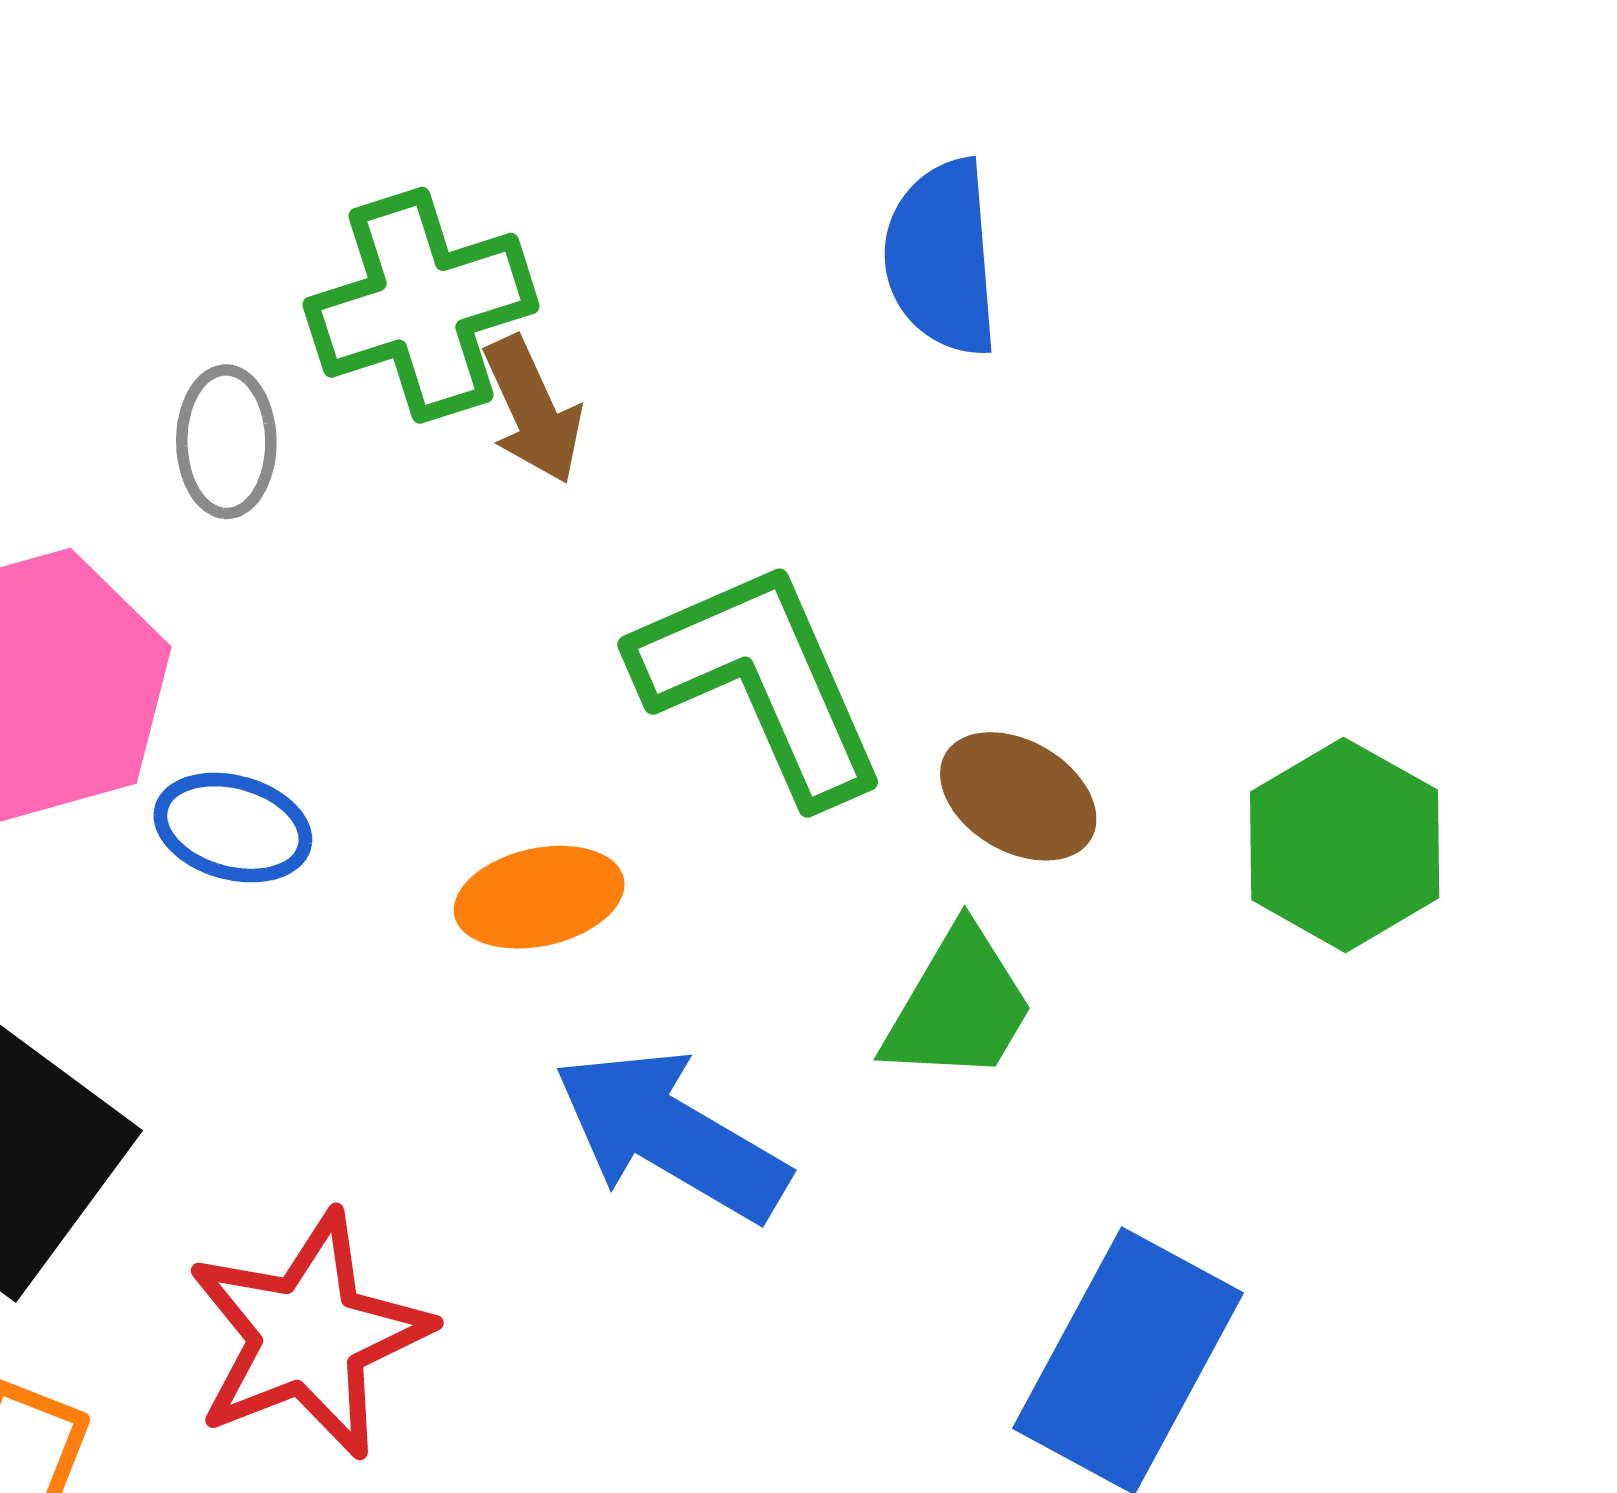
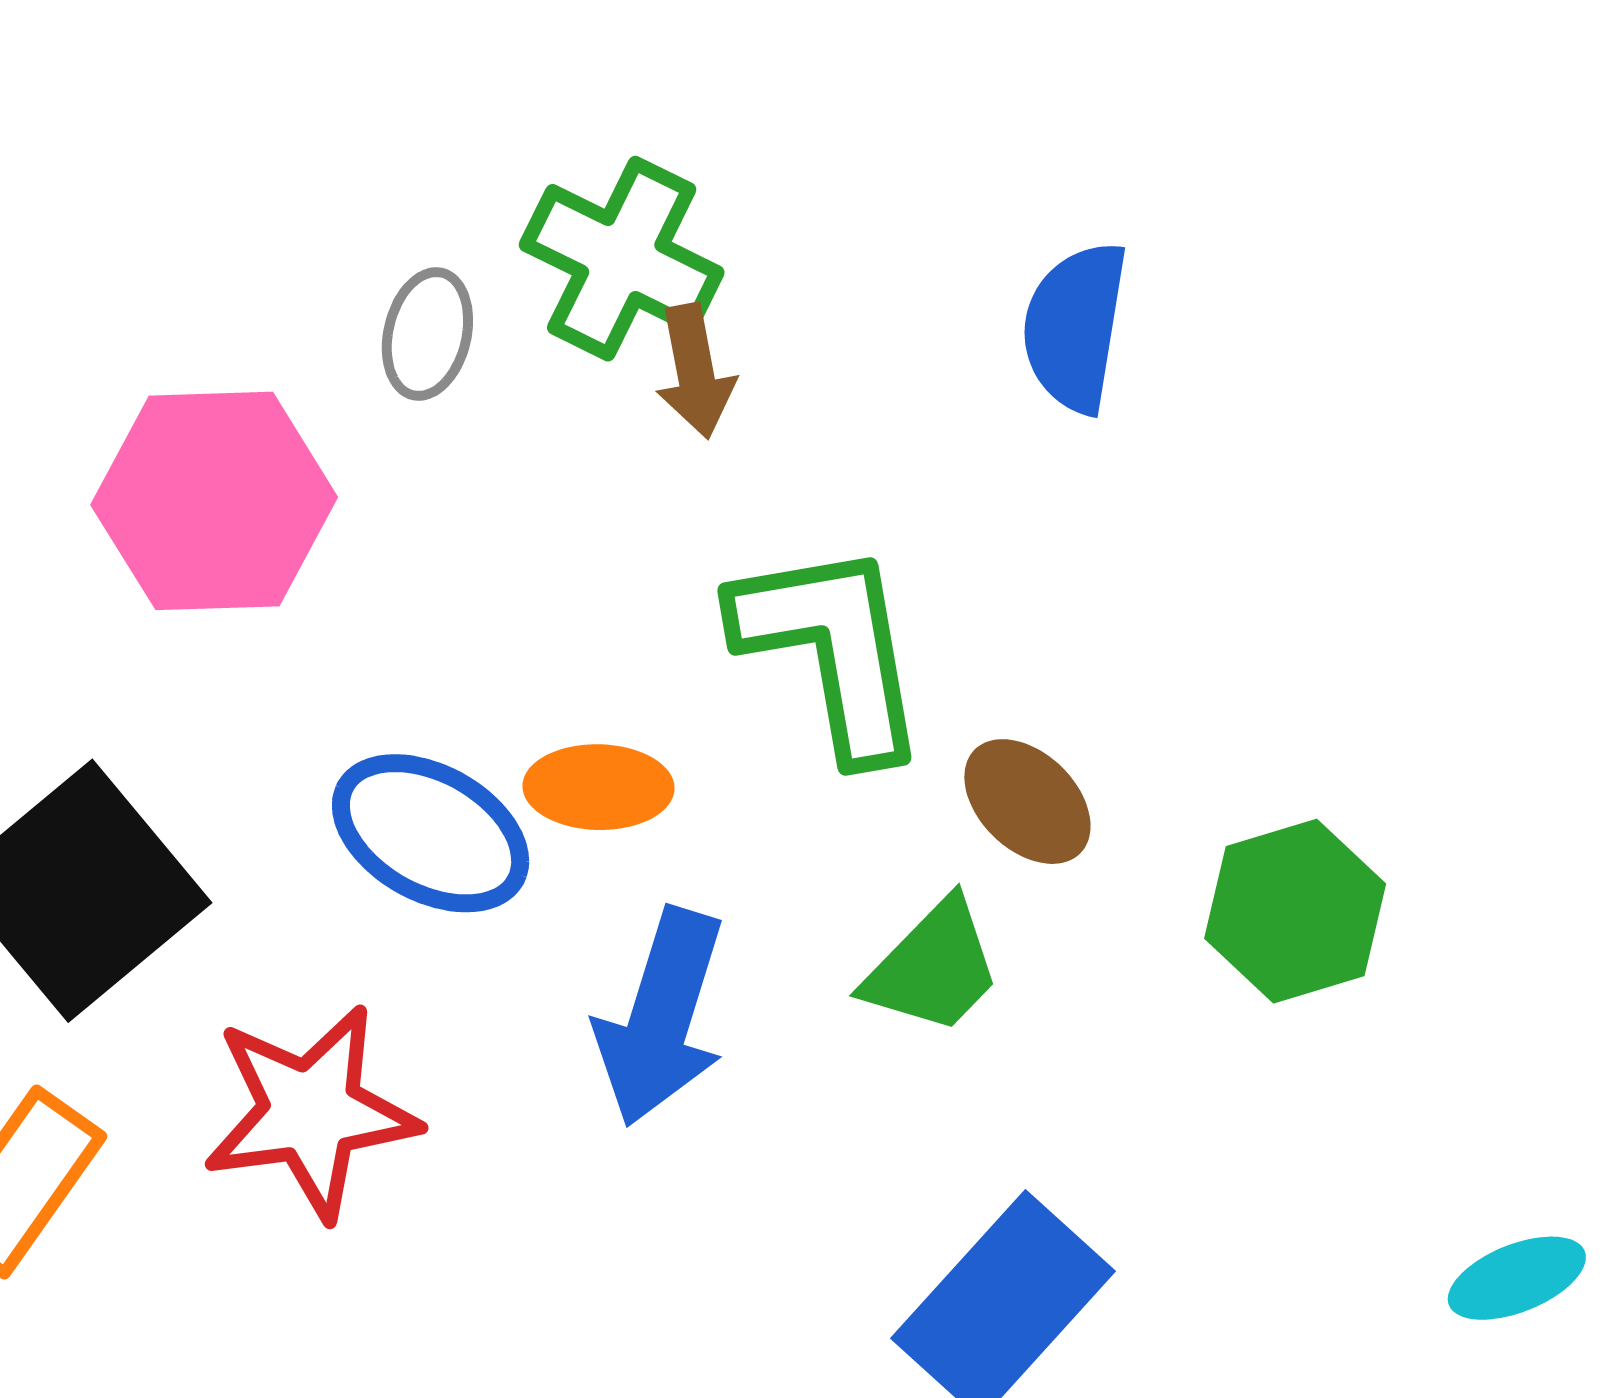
green cross: (421, 305) -> (622, 259), turned 30
blue ellipse: (233, 828) -> (431, 833), moved, size x1.5
blue arrow: (671, 1135) -> (661, 1017), turned -117

